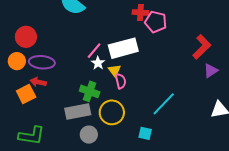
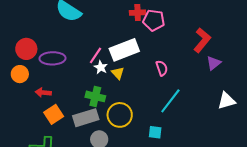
purple ellipse: (42, 62) -> (52, 58), moved
pink semicircle: (121, 81) -> (162, 68), moved
orange square: (26, 94) -> (54, 114), moved

